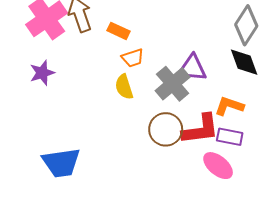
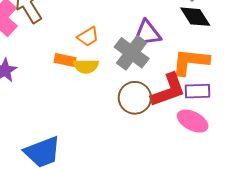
orange rectangle: (118, 31) -> (65, 60), moved
yellow semicircle: (124, 87) -> (86, 66), turned -60
orange L-shape: (229, 106) -> (190, 62), size x1.4

